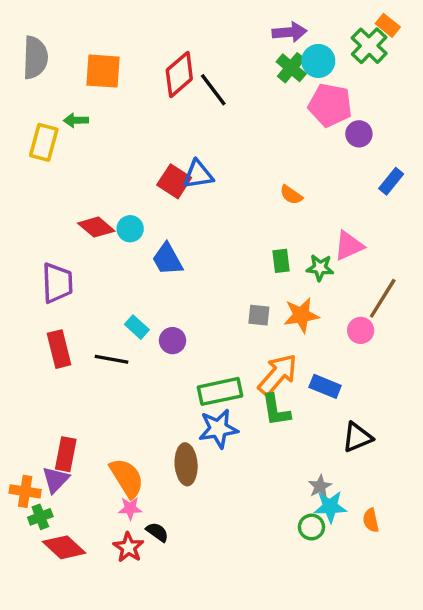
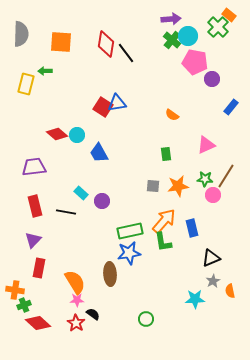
red diamond: (179, 75) -> (106, 44), turned -40
green star: (320, 268) -> (205, 179), moved
purple trapezoid: (57, 283) -> (34, 167), turned -95
blue rectangle: (325, 386) -> (192, 228), turned 54
purple triangle: (56, 480) -> (33, 240), moved
gray star: (320, 486) -> (213, 281), moved
orange semicircle: (371, 520) -> (230, 291), moved
green circle: (311, 527) -> (146, 319), moved

